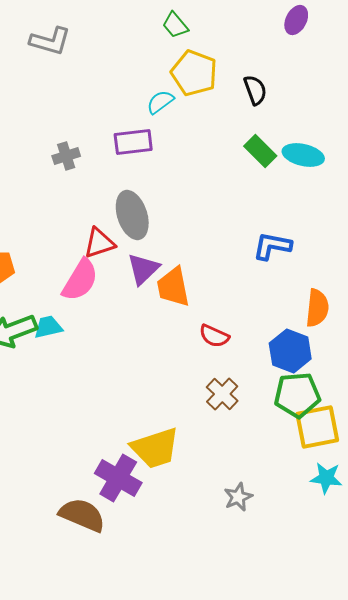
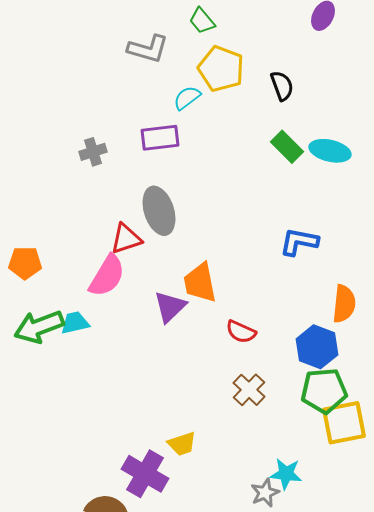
gray L-shape: (50, 41) -> (148, 49), moved
purple triangle: (143, 269) -> (170, 307), moved
yellow trapezoid: (155, 448) -> (182, 444), size x0.6
cyan star: (326, 478) -> (286, 474), moved

